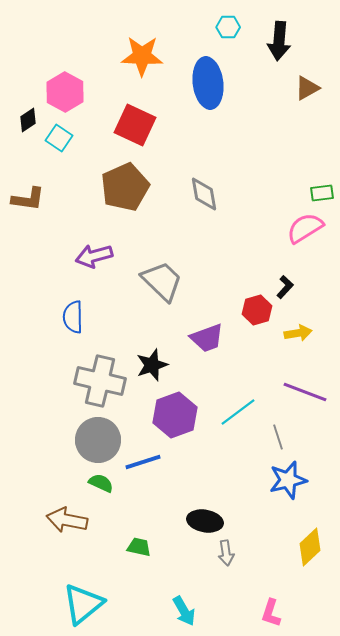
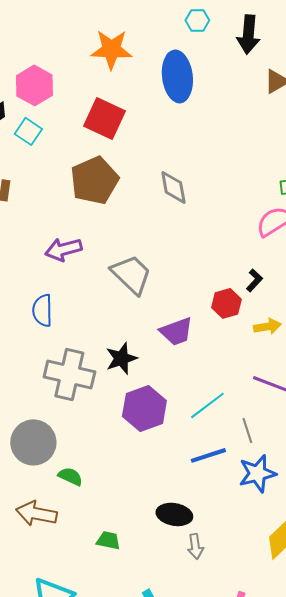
gray circle: (98, 440) -> (33, 442), moved
blue line: (143, 462) -> (208, 455), moved

